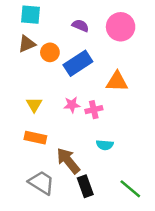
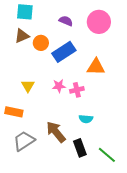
orange rectangle: (35, 138) -> (14, 112), moved
gray trapezoid: (41, 183) -> (24, 141), moved, turned -65
black rectangle: (85, 186) -> (80, 148), moved

